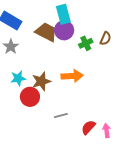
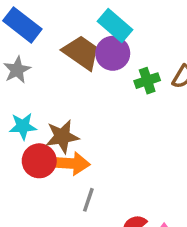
cyan rectangle: (63, 14) -> (115, 26), turned -42
orange arrow: (72, 76) -> (70, 163), moved
gray line: (61, 115) -> (88, 200), turned -64

